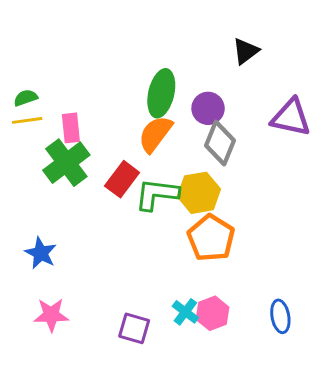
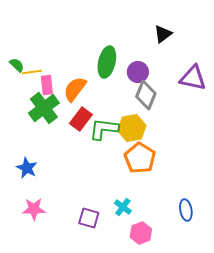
green semicircle: (26, 98) -> (17, 65), turned 63
yellow line: (27, 120) -> (32, 72), moved
orange semicircle: (155, 134) -> (75, 89), moved
pink hexagon: (213, 313) -> (141, 233), moved

